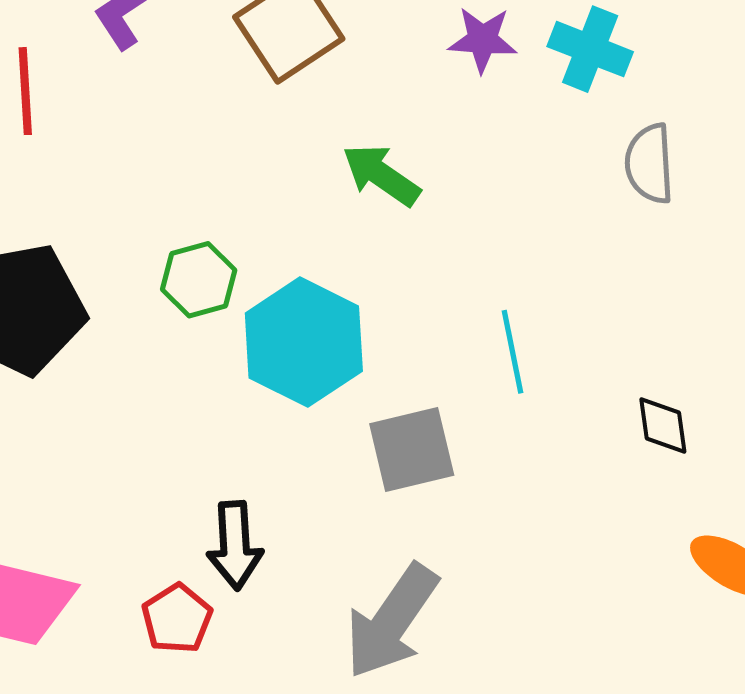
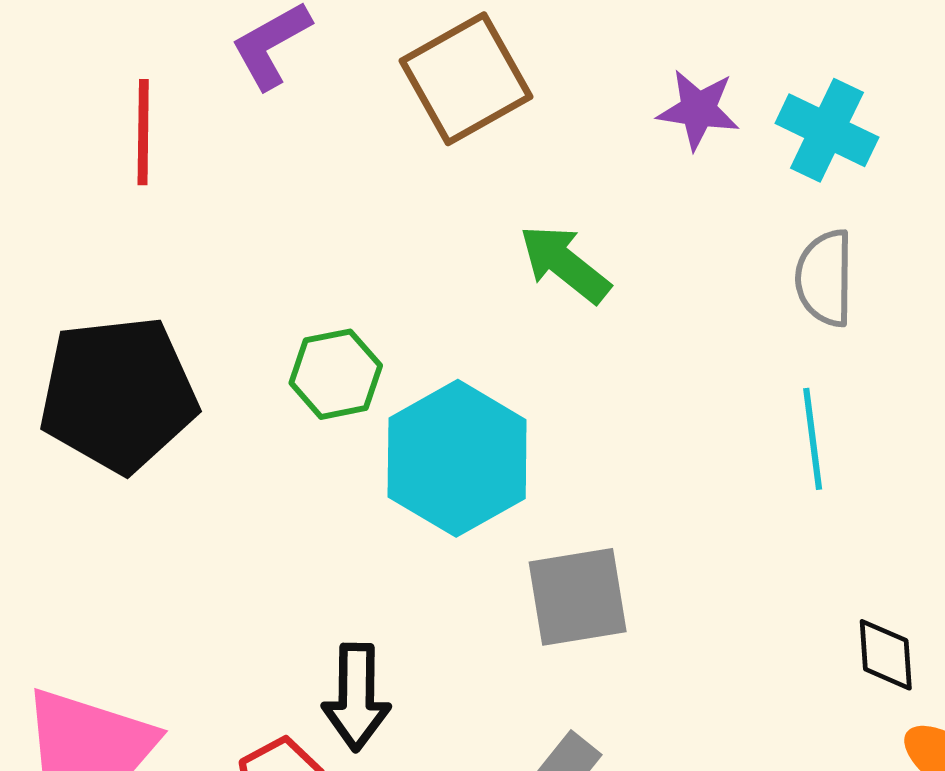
gray semicircle: (649, 164) -> (825, 278), moved
cyan line: (512, 352) -> (813, 439), moved
black diamond: (663, 426) -> (886, 655), moved

